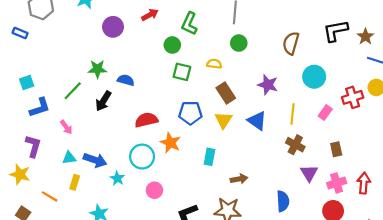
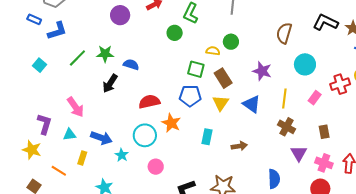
black L-shape: (335, 31) -> (325, 22), turned 35
green circle: (239, 43) -> (231, 42), moved
green square: (182, 72) -> (196, 69), moved
cyan square: (27, 83) -> (40, 65), turned -32
green line: (73, 91) -> (77, 58), moved
blue L-shape: (40, 108) -> (57, 31), moved
pink arrow: (66, 127) -> (75, 107), size x1.5
cyan triangle: (69, 158) -> (70, 135), moved
brown arrow: (239, 179) -> (239, 146), moved
pink cross: (337, 183) -> (324, 163), turned 36

